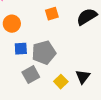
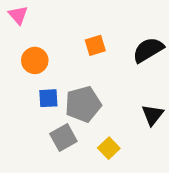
black triangle: (83, 77) -> (153, 115), moved

